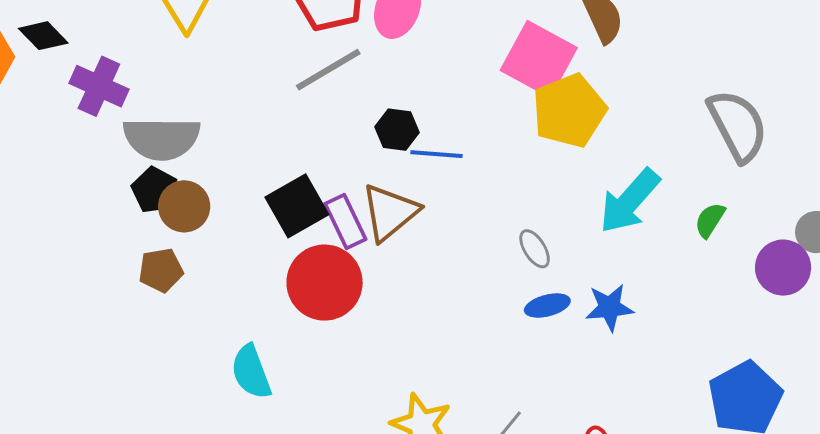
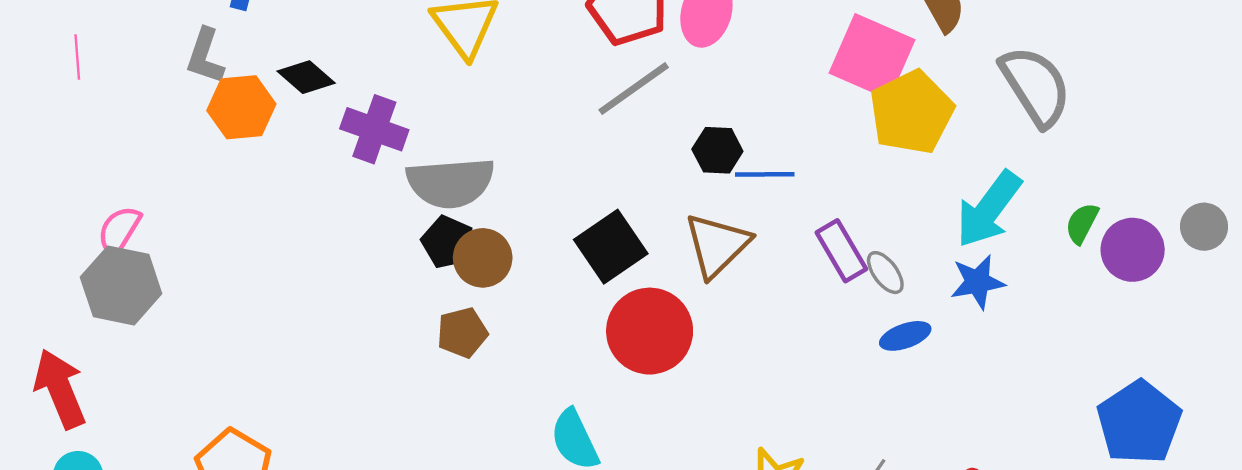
gray semicircle: (738, 126) -> (1036, 86), moved
purple rectangle: (345, 221) -> (841, 251), moved
purple circle: (783, 268) -> (1133, 250), moved
blue star: (610, 307) -> (978, 282), moved

